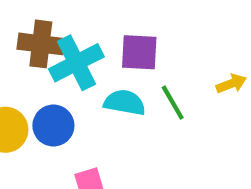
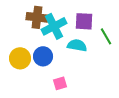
green line: (173, 103) -> (106, 36), moved

